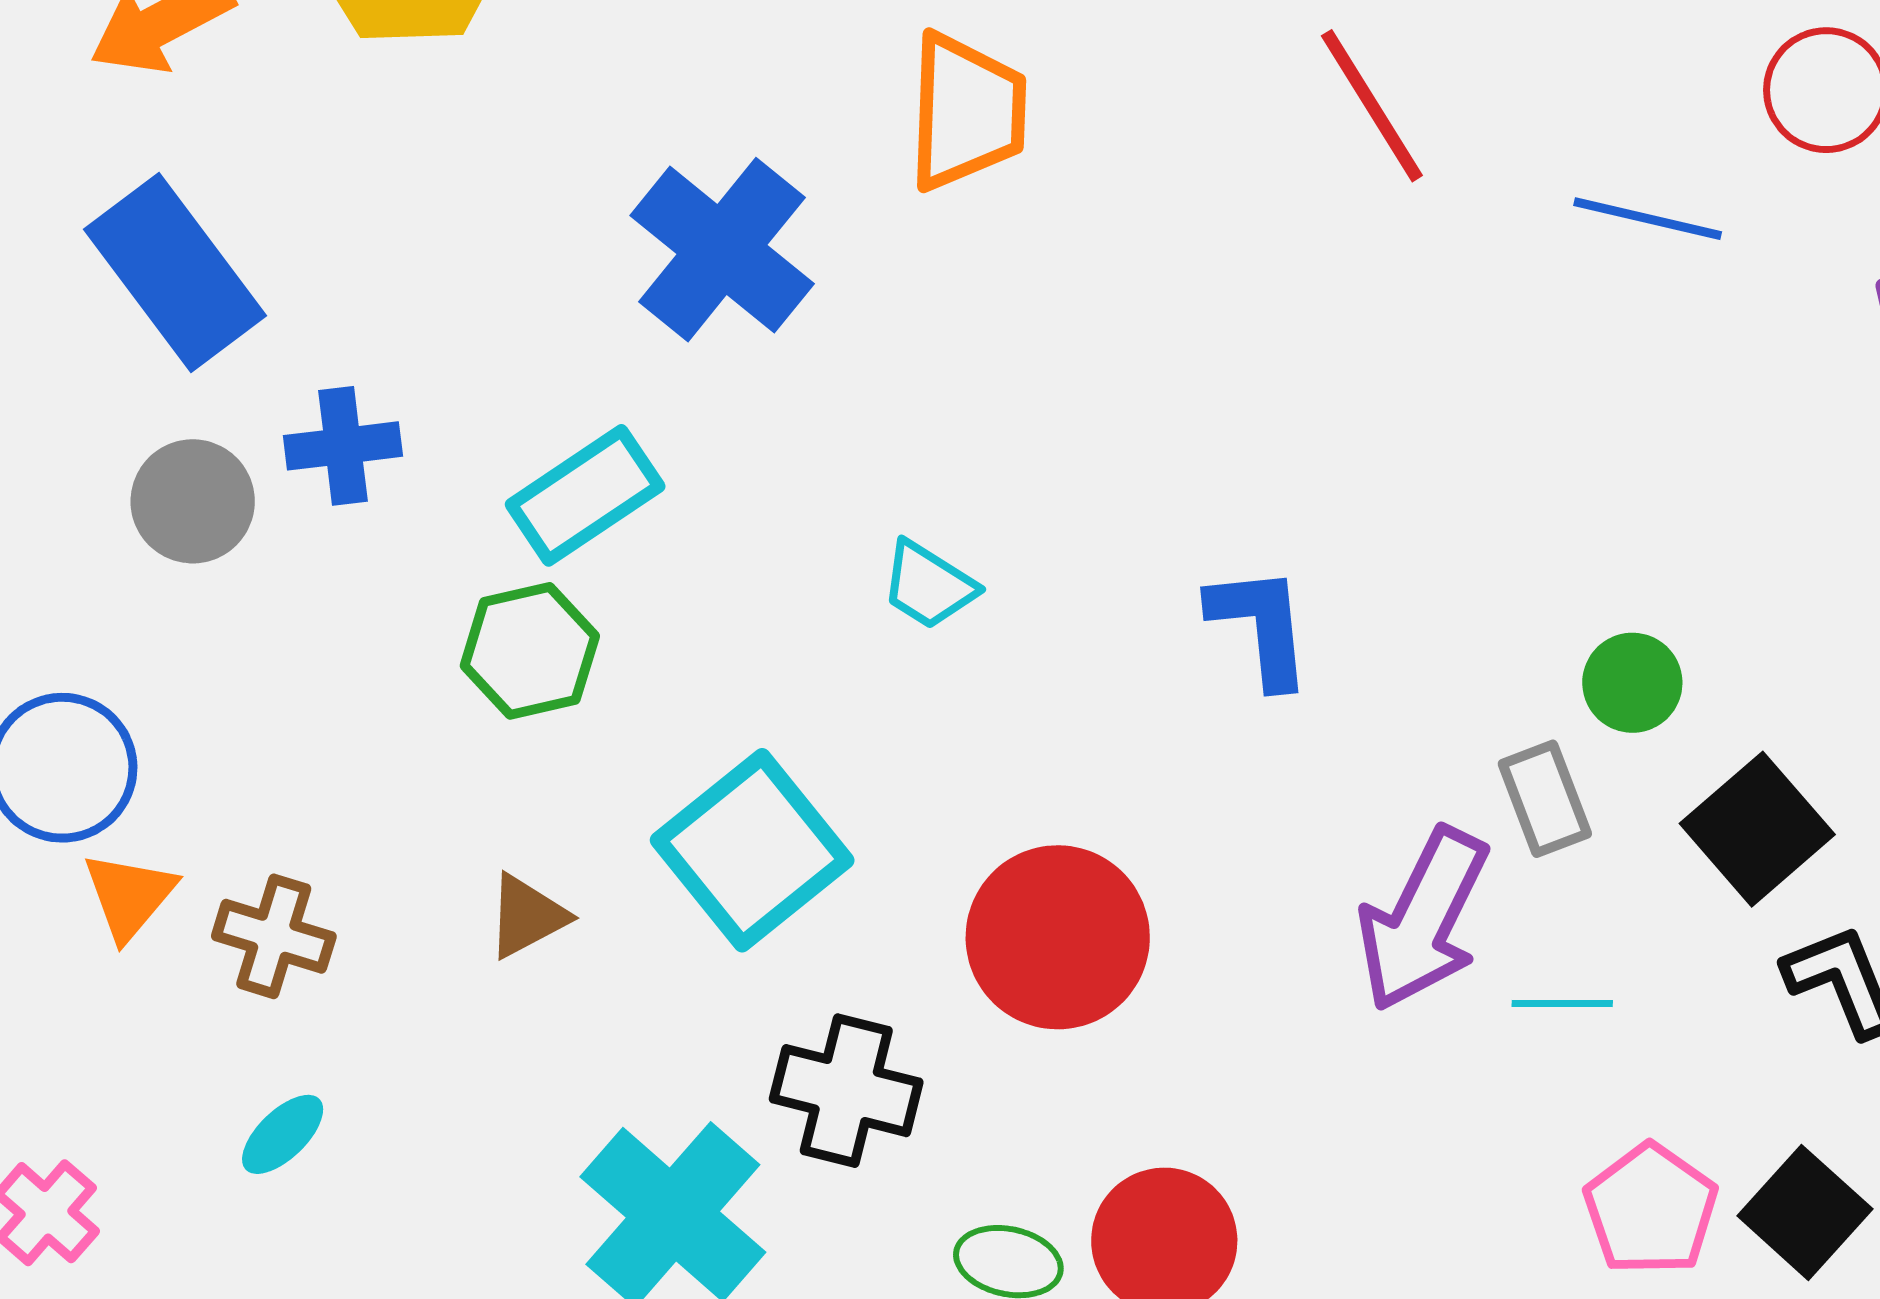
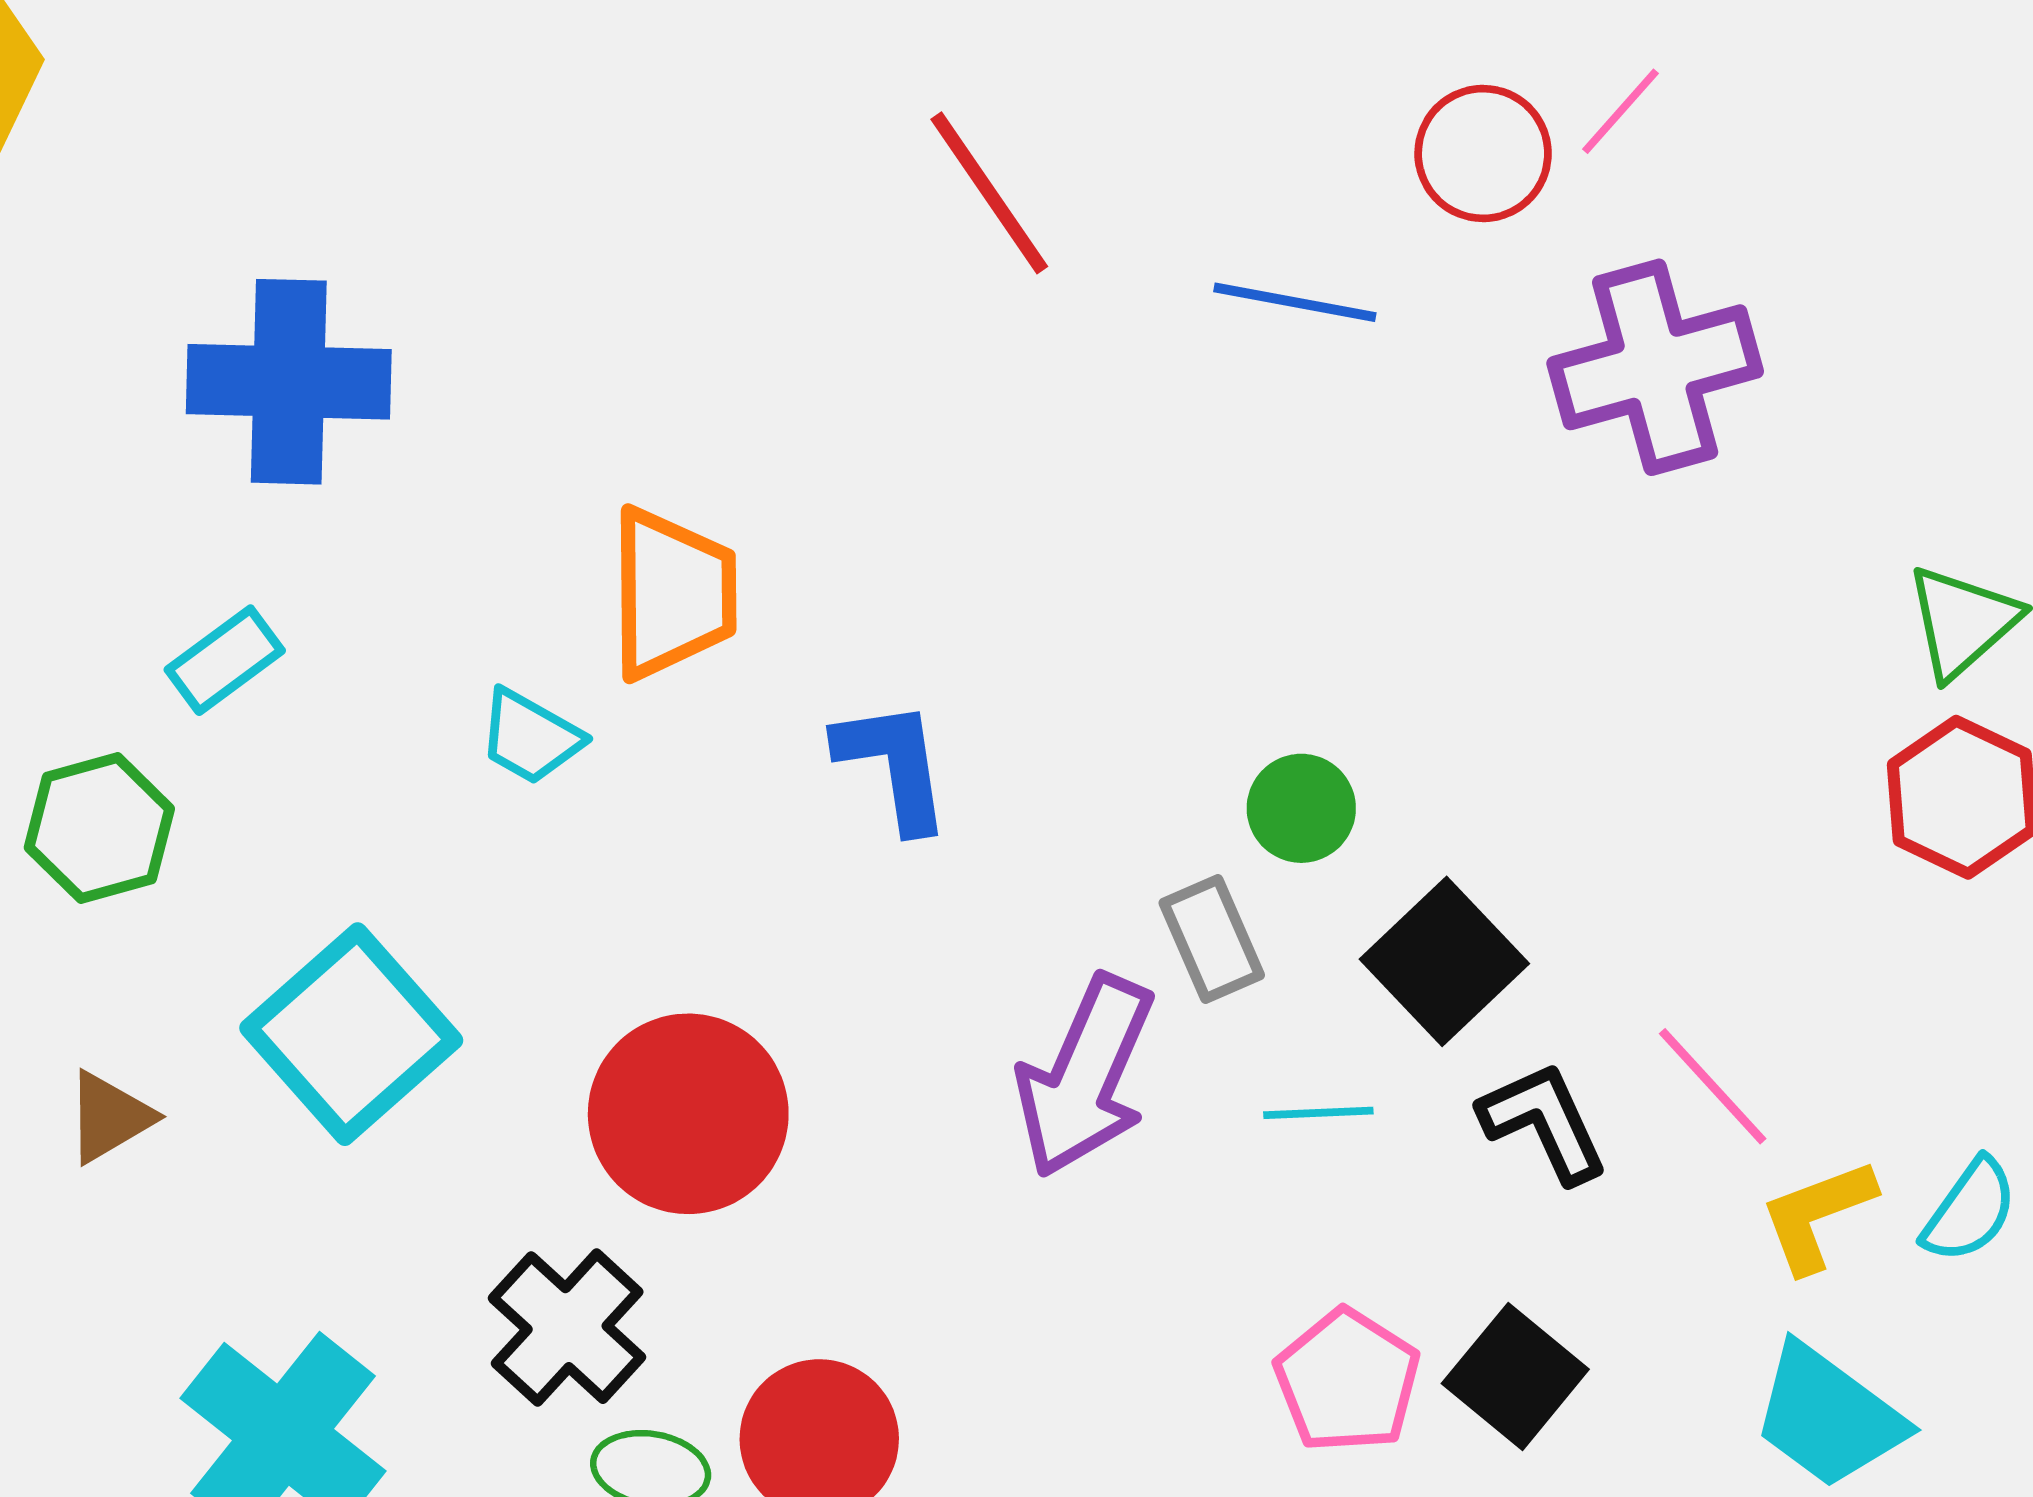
orange trapezoid: (966, 112) -> (672, 593), moved
blue cross: (722, 250) -> (289, 382), turned -35
cyan rectangle: (585, 495) -> (225, 660), moved, size x0.7
cyan line: (1562, 1004) -> (1318, 1113), moved
black cross: (846, 1091) -> (567, 1328), moved, turned 31

